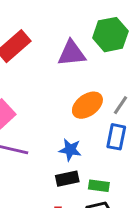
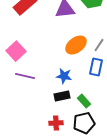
green rectangle: (99, 186) -> (84, 101), turned 40

